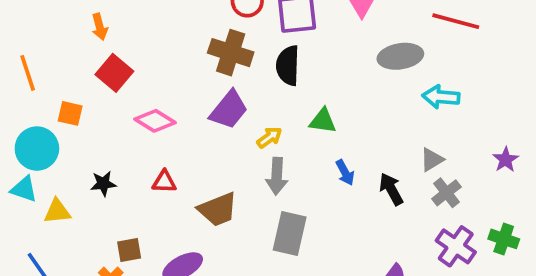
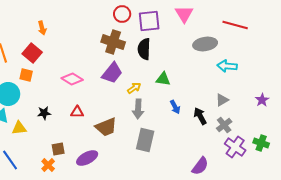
red square: (114, 73) -> (32, 53), moved
gray cross: (447, 193) -> (224, 125), moved

